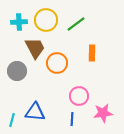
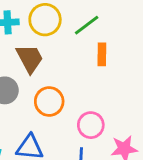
orange rectangle: (92, 53) -> (102, 54), moved
orange circle: (57, 63) -> (49, 101), moved

